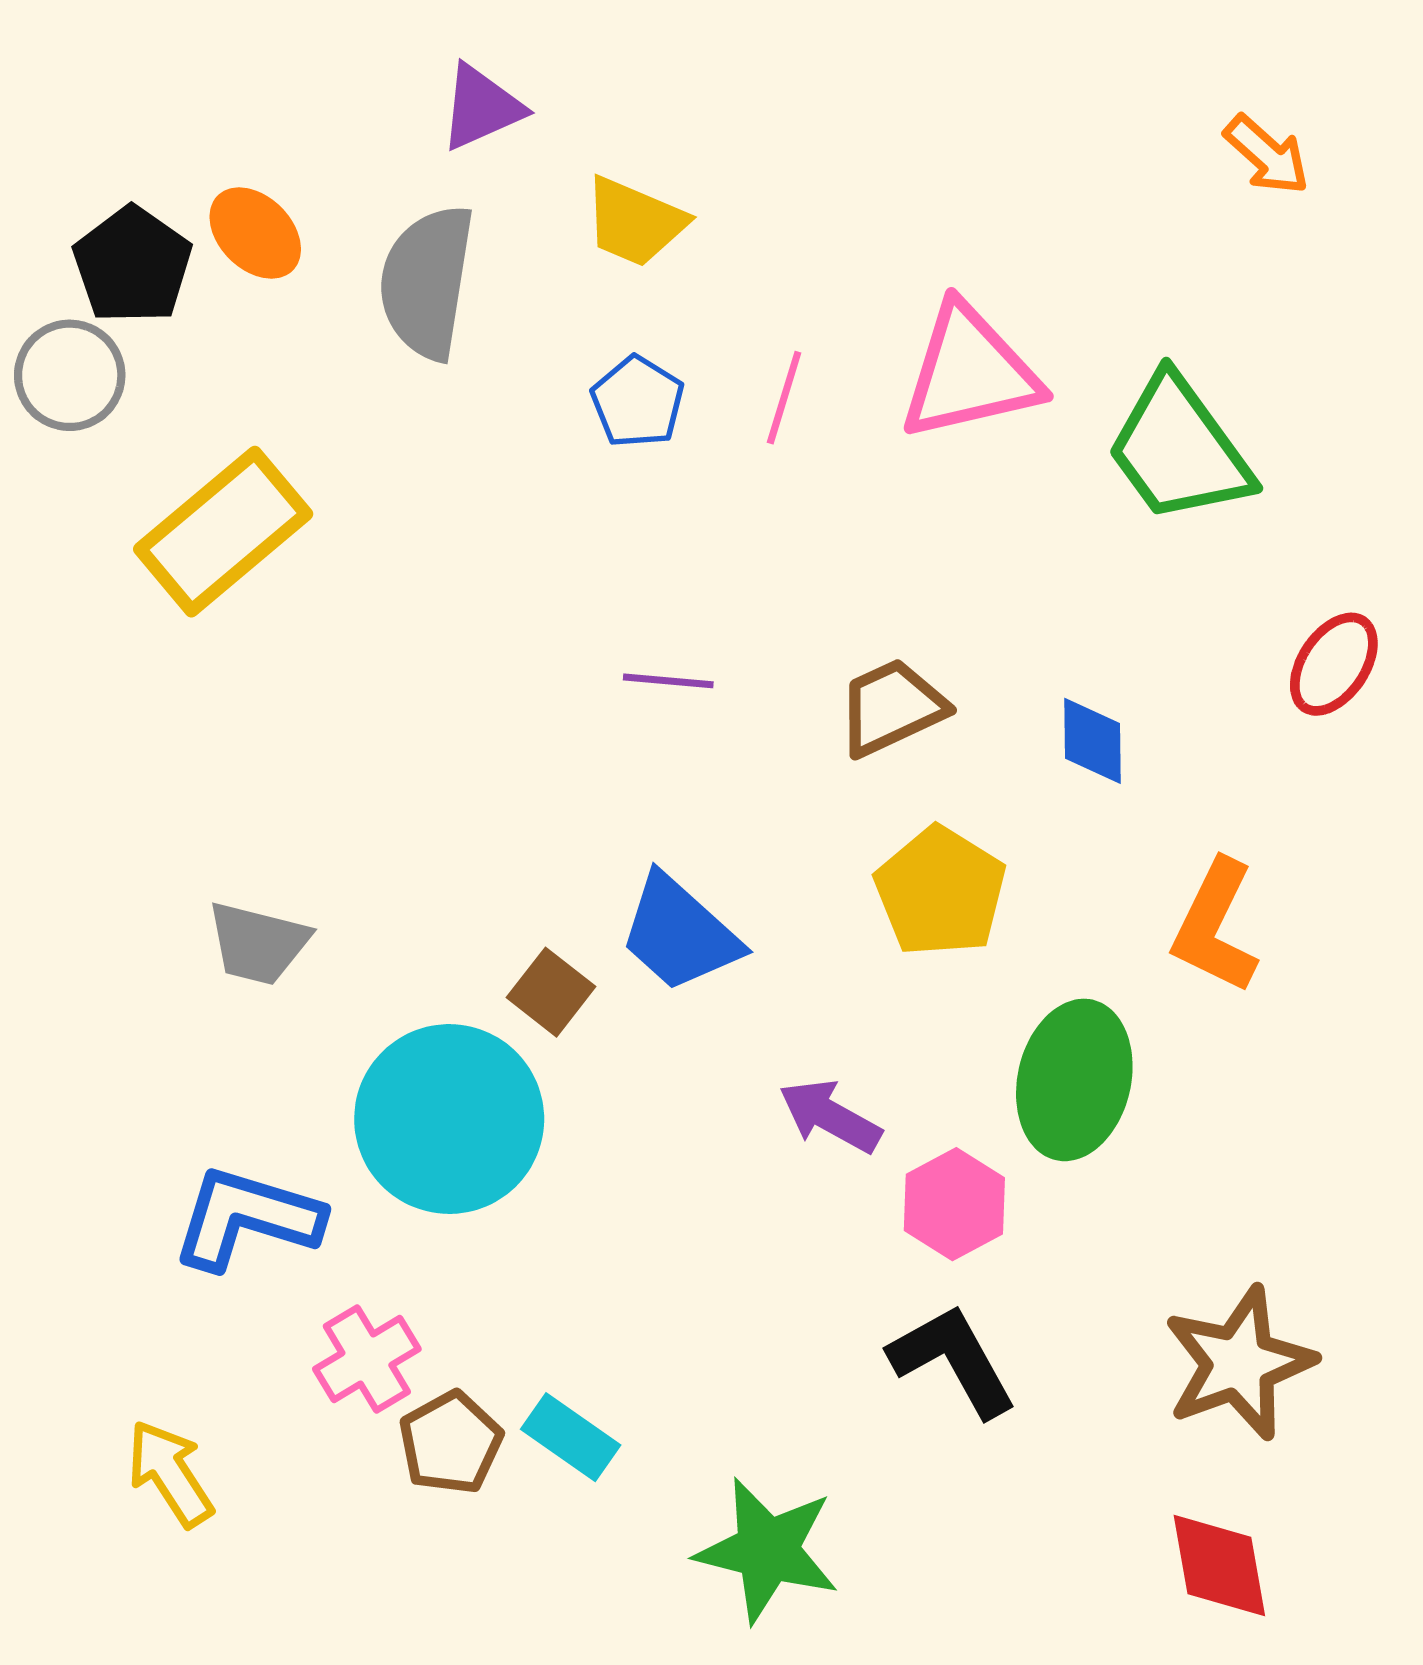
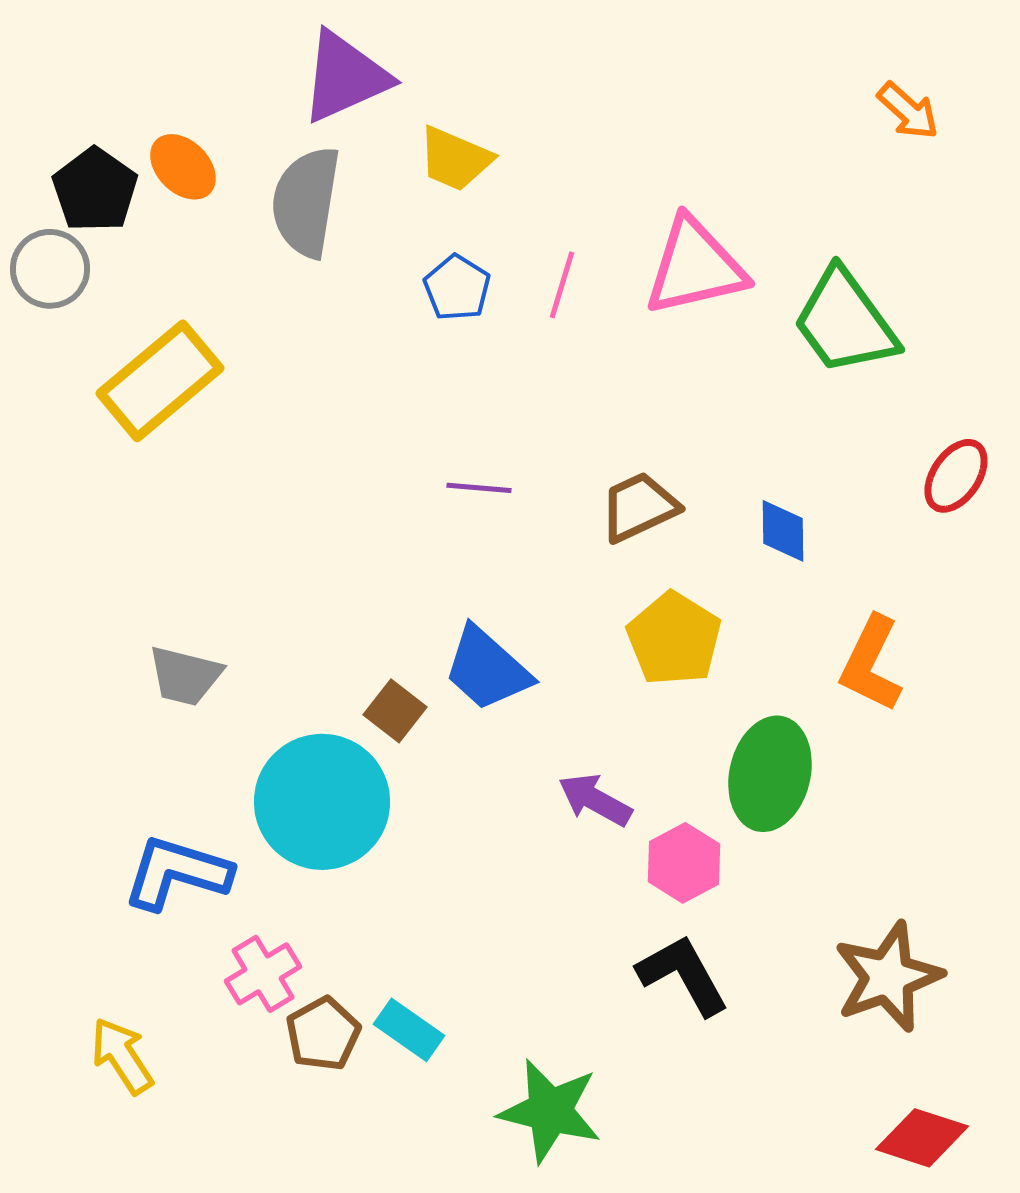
purple triangle: (481, 107) -> (345, 77), size x1.5
red diamond: (1219, 1566) -> (922, 1138), moved, turned -62

